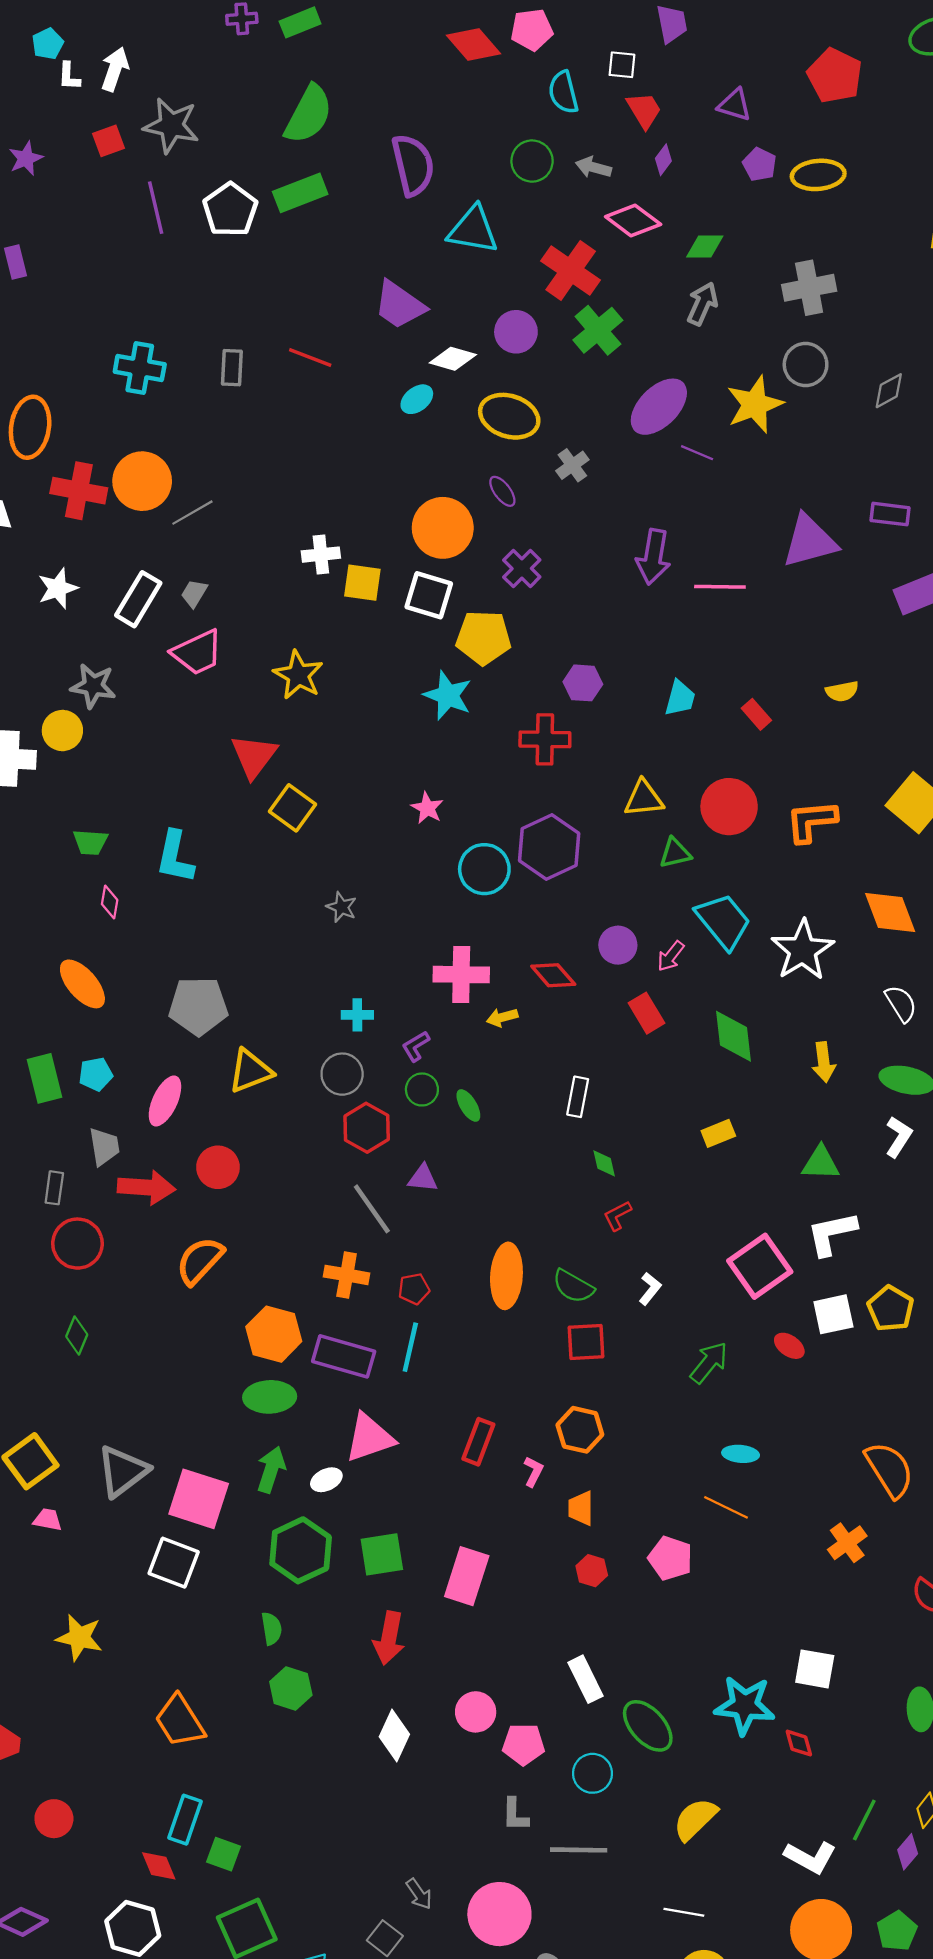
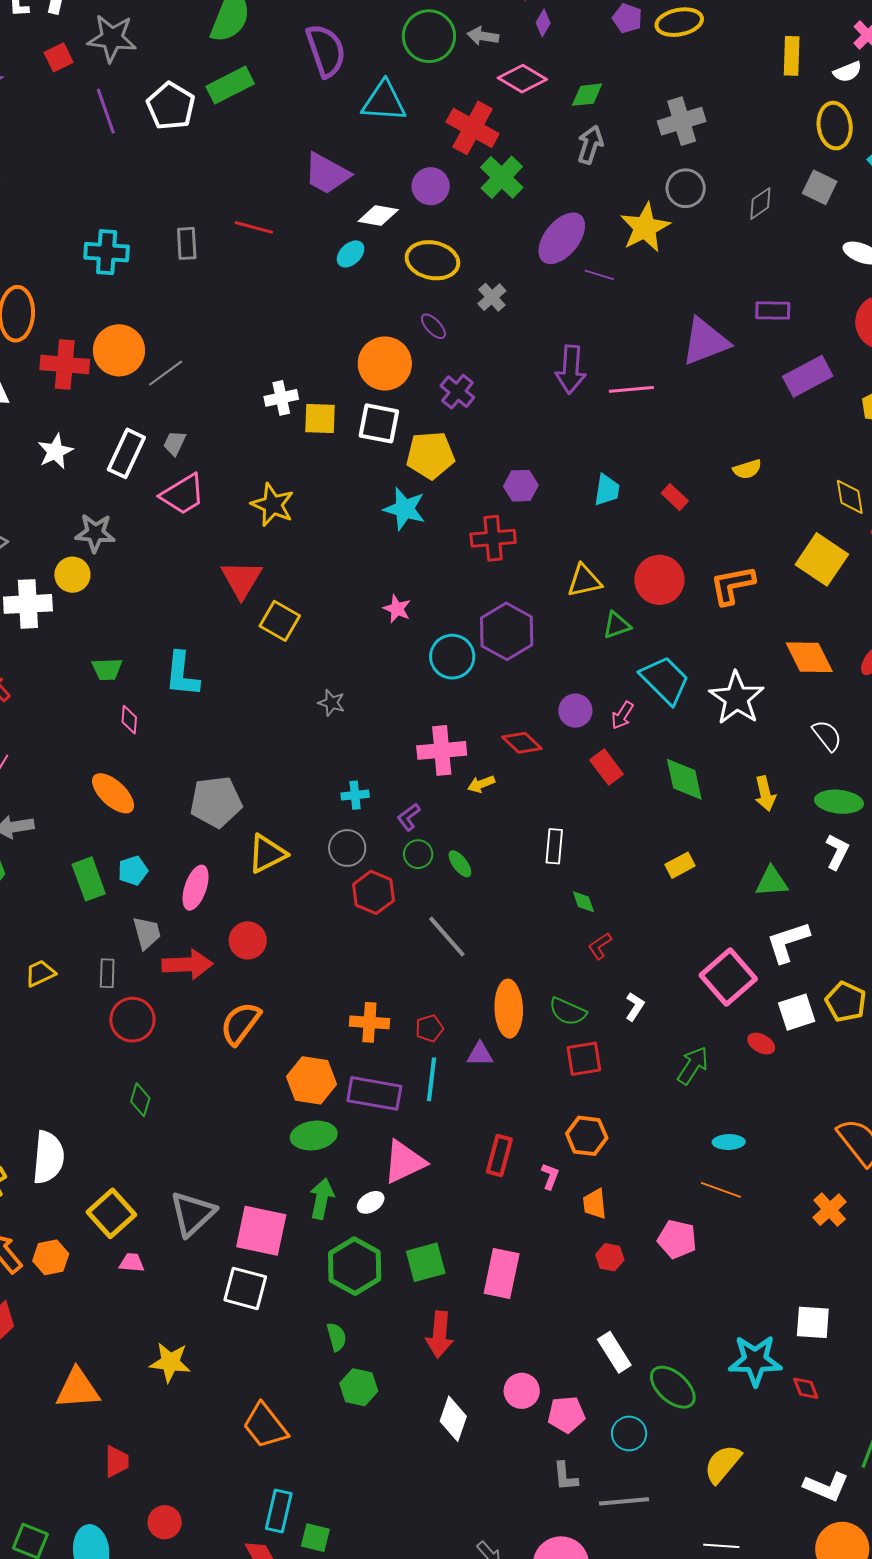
green circle: (532, 161) -> (429, 36), size x1.4
purple triangle: (423, 1178) -> (480, 1054), moved
gray line: (372, 1209) -> (447, 937), moved

